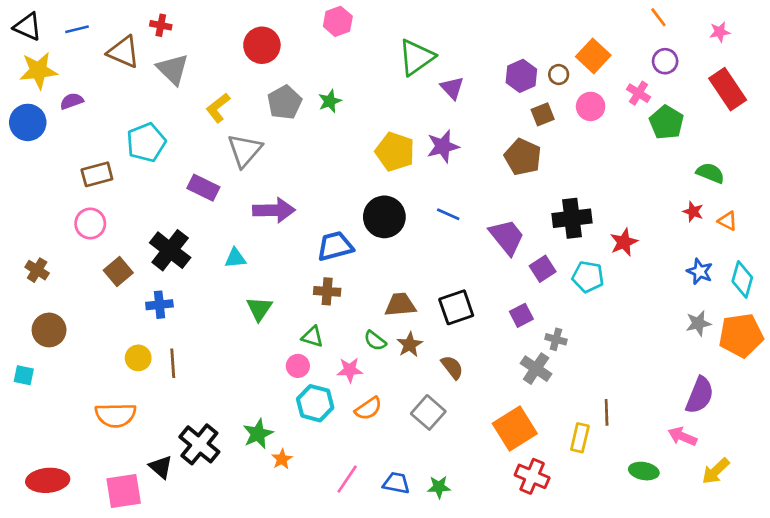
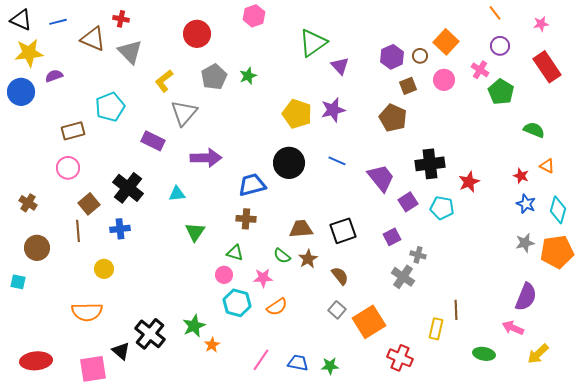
red star: (693, 212) -> (521, 176), moved
brown line: (173, 363) -> (78, 231), moved
gray square: (428, 412) -> (337, 310), moved, size x0.7
orange square: (515, 428) -> (369, 322), moved

